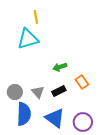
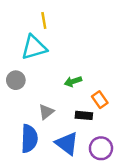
black rectangle: (59, 91) -> (84, 115), moved, turned 32
gray circle: (15, 92) -> (16, 80), moved
gray triangle: (38, 92) -> (46, 112), turned 32

